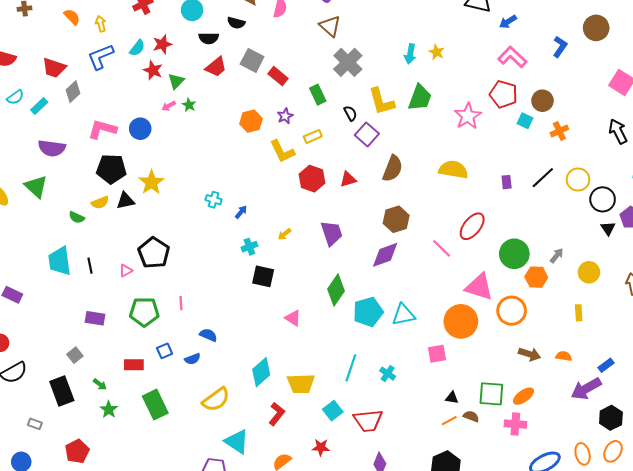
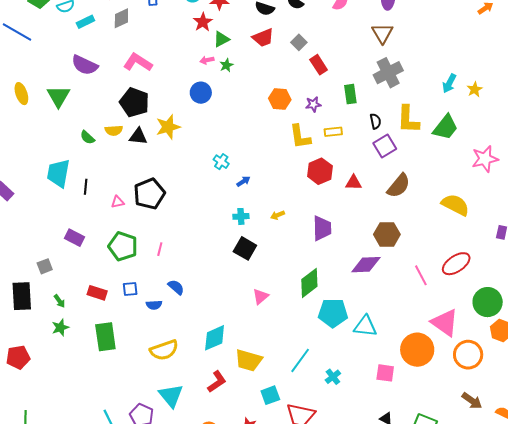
gray square: (252, 60) -> (299, 42), size x0.7
blue circle: (140, 129) -> (201, 93), moved
pink triangle: (293, 318) -> (261, 296), turned 30

